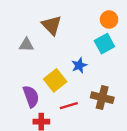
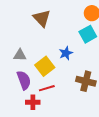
gray triangle: (26, 45) -> (20, 55), moved
red line: (69, 106) -> (47, 88), moved

